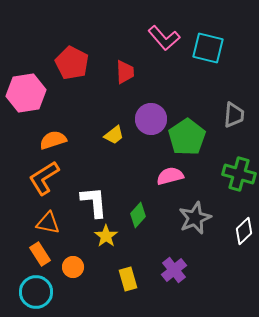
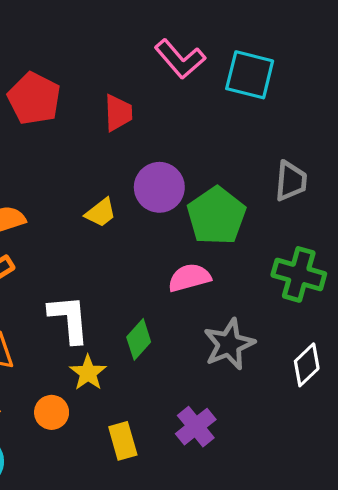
orange circle: (73, 267) -> (52, 412), moved

